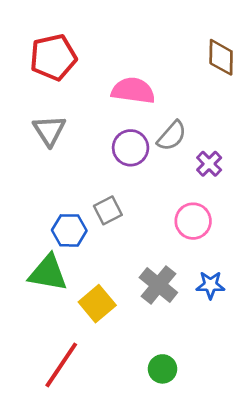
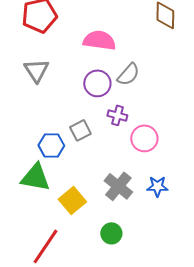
purple cross: (209, 164) -> (117, 115), moved, turned -30
green circle: (162, 369) -> (111, 233), moved

